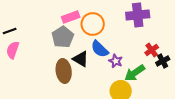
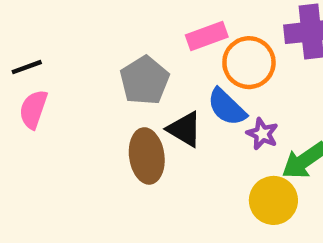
pink rectangle: (71, 17) -> (207, 36), moved
orange circle: (93, 24) -> (249, 63), moved

